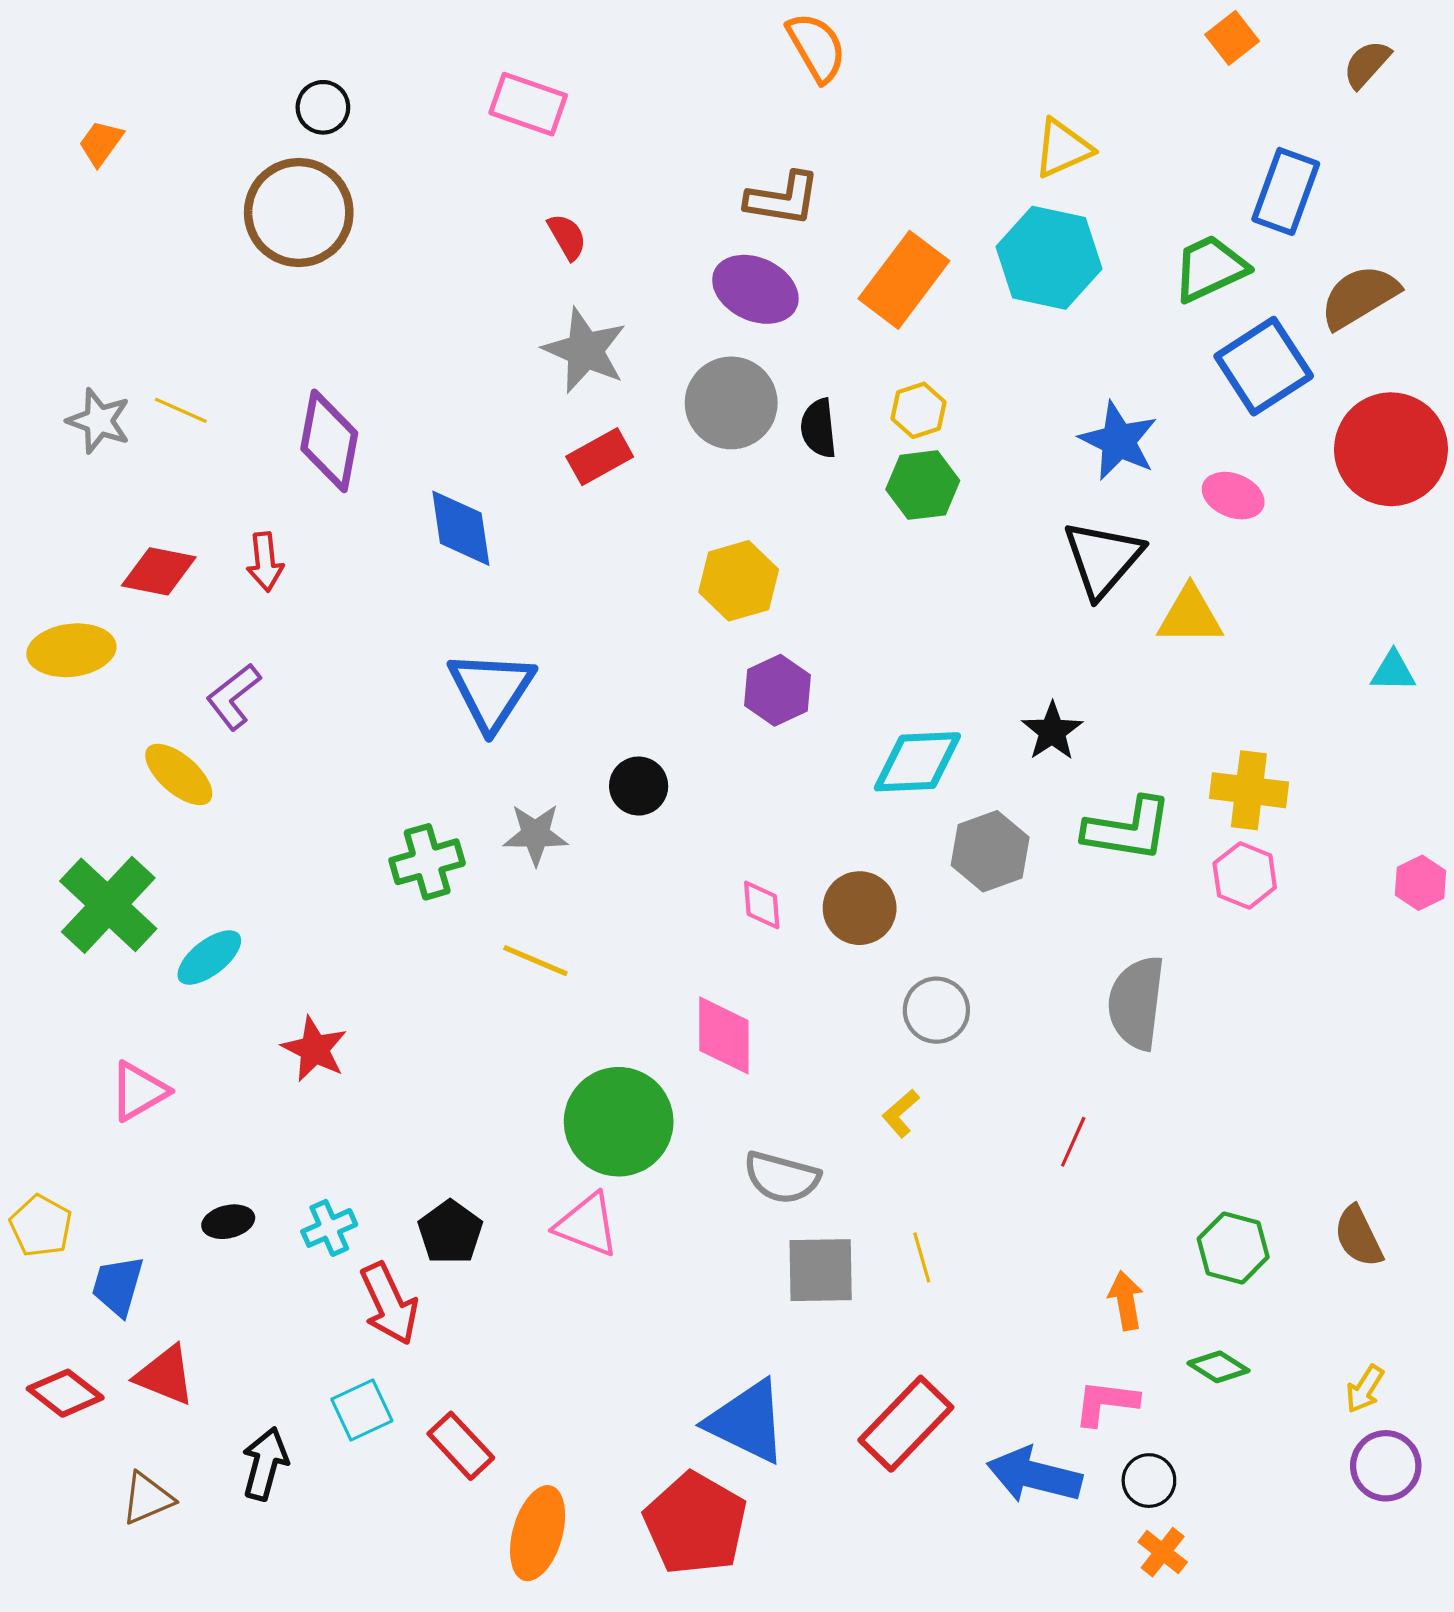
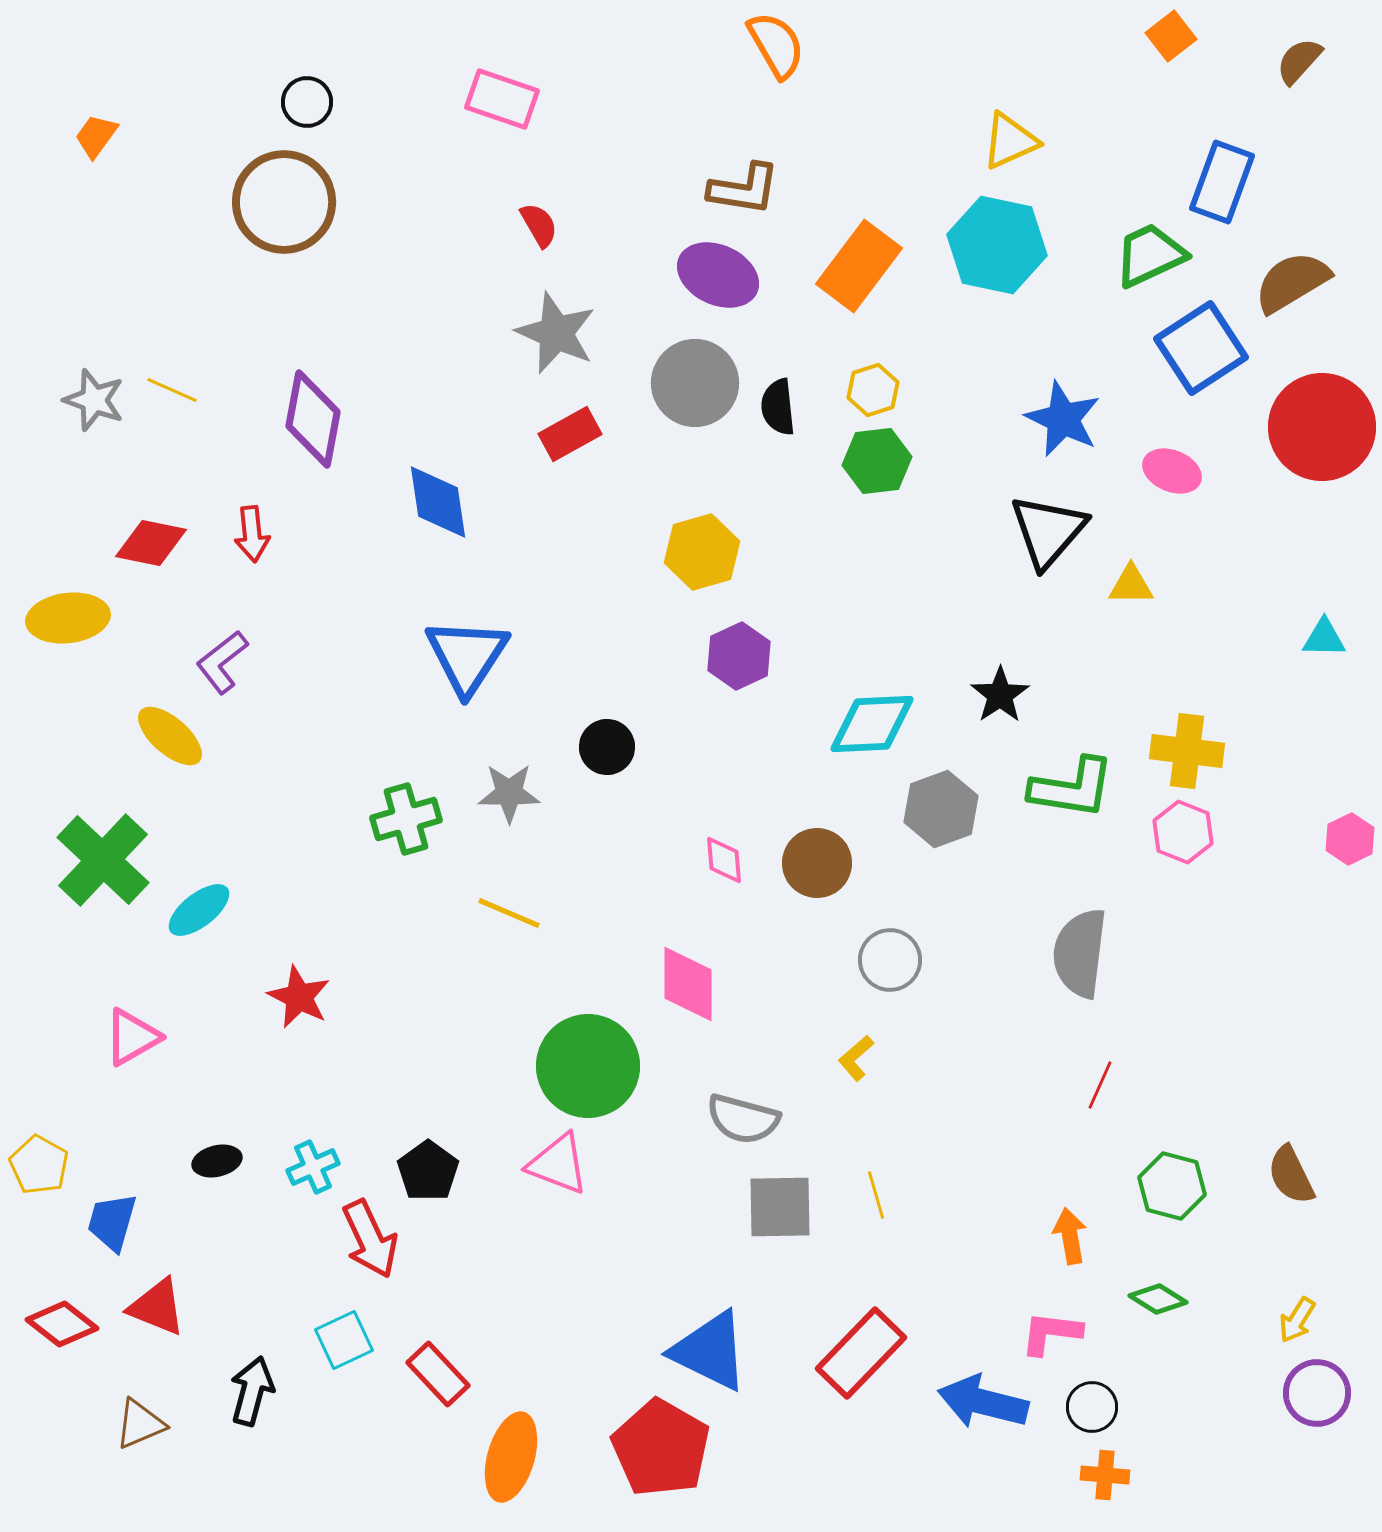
yellow triangle: (1190, 616) -> (1131, 585), size x0.7
red line: (1073, 1142) -> (1100, 1085), moved
orange cross: (1163, 1552) -> (1105, 1475), turned -33

